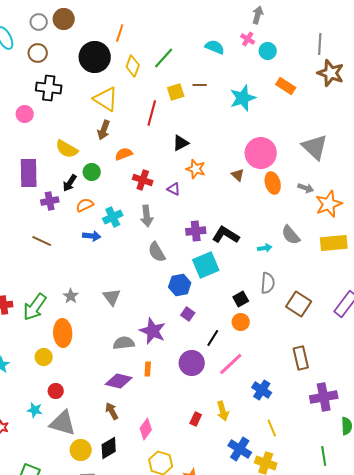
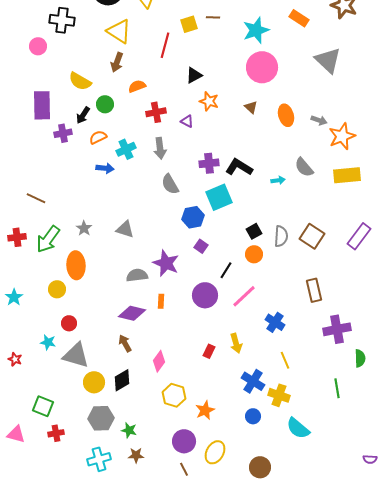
gray triangle: (315, 147) -> (328, 60), moved
pink circle: (261, 153) -> (262, 67), moved
red cross: (143, 180) -> (156, 112), turned -30
brown line: (42, 241) -> (36, 198), moved
gray semicircle: (268, 283) -> (281, 236), moved
gray triangle: (112, 297) -> (125, 229), turned -36

